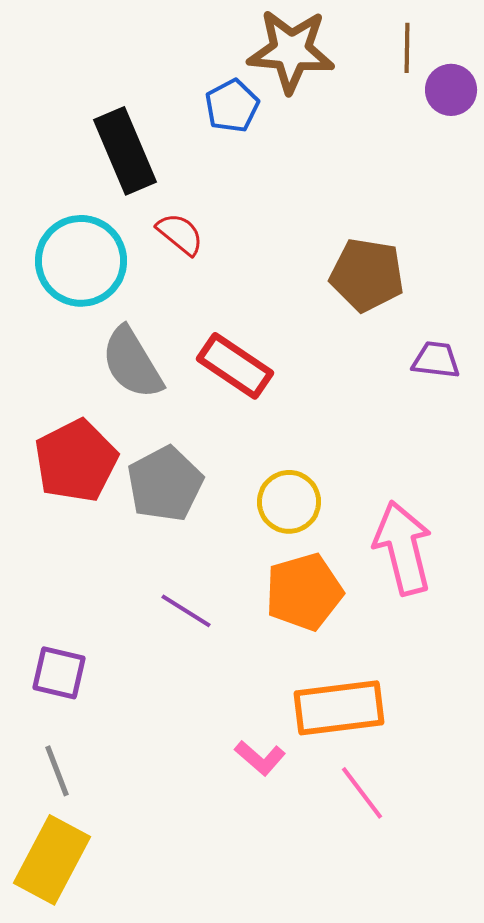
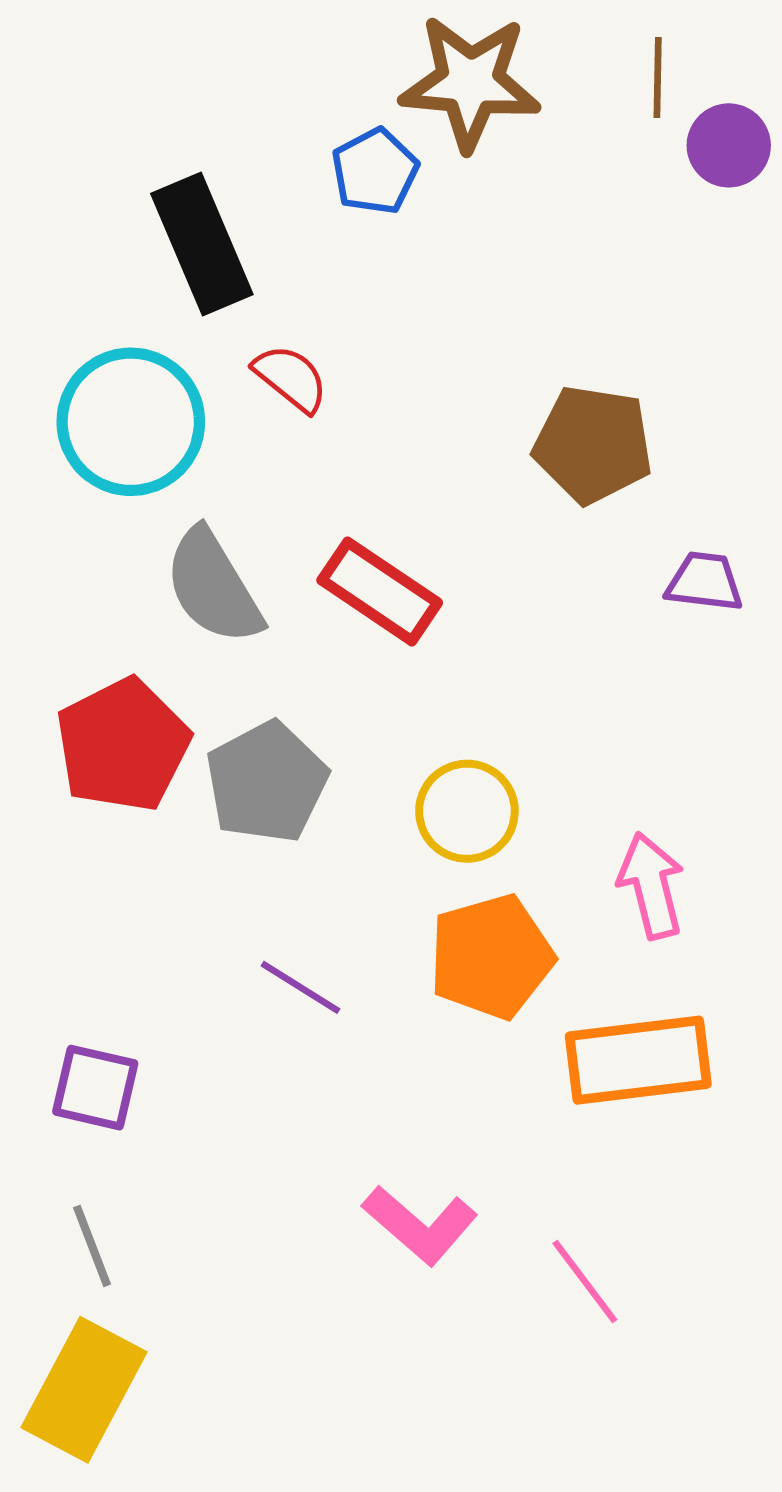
pink arrow: (403, 548) -> (651, 886), size x0.7
orange rectangle: (339, 708) -> (638, 1060), moved
pink L-shape: (260, 758) -> (420, 1225), size x1.4

